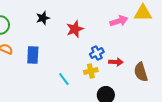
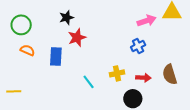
red star: (75, 29) -> (77, 38), moved
blue cross: (97, 53) -> (138, 46), moved
red arrow: (116, 62) -> (143, 78), moved

